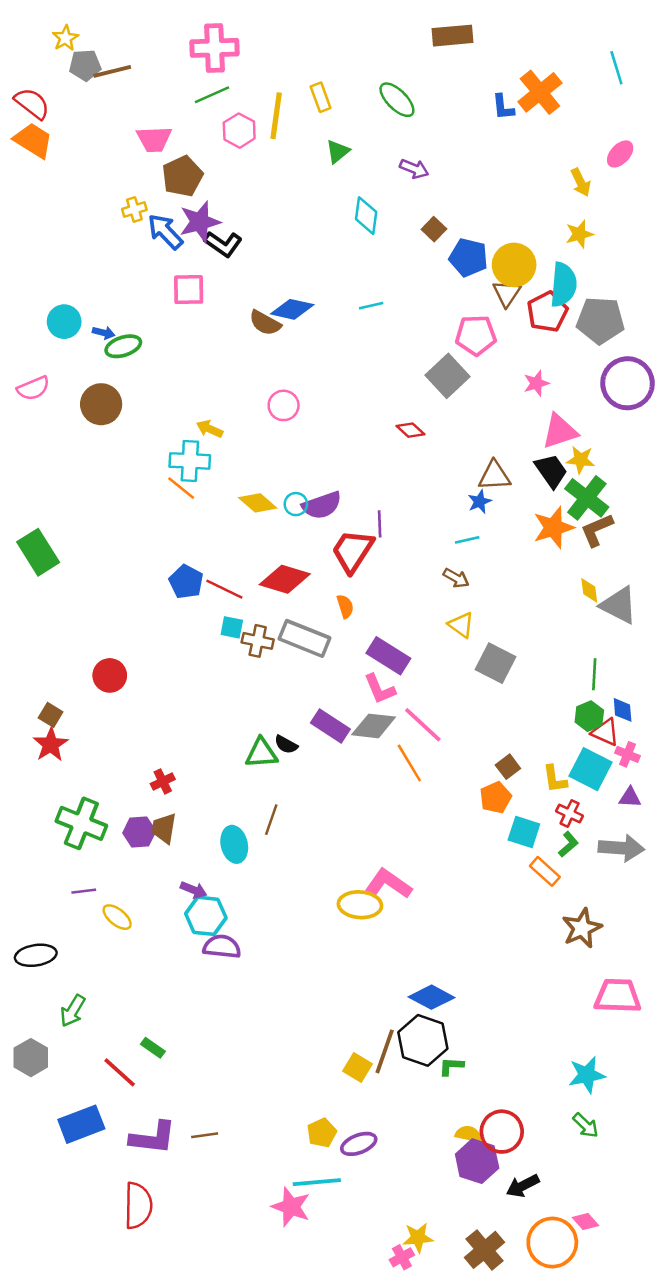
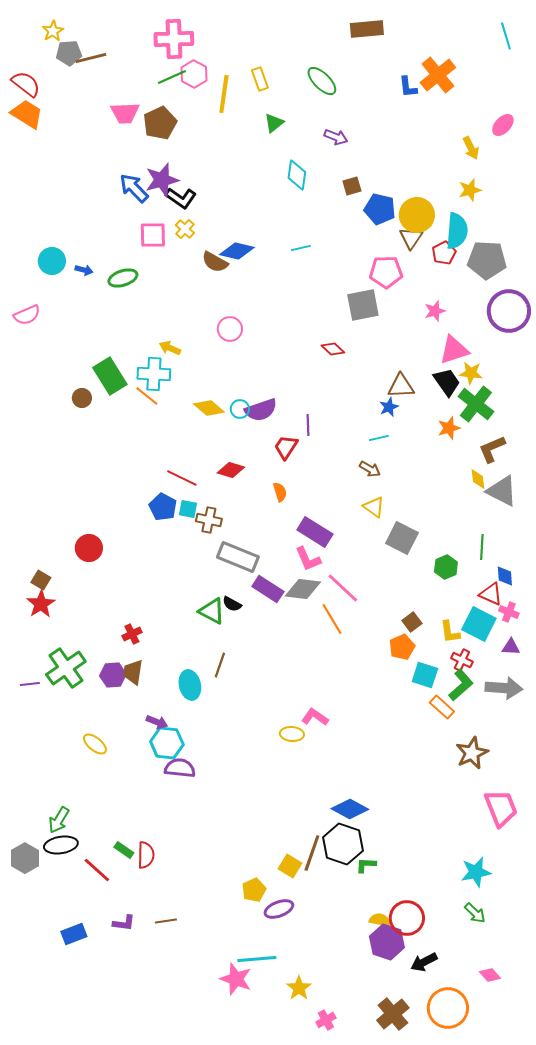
cyan line: (616, 68) -> (506, 36), moved
pink hexagon: (239, 131) -> (194, 74), moved
brown pentagon: (182, 176) -> (160, 123), moved
yellow cross: (134, 209) -> (185, 229), moved, turned -30
brown square: (434, 229) -> (352, 186), turned 30
red pentagon: (547, 312) -> (444, 253), size x0.7
green ellipse: (123, 346) -> (123, 278), moved
gray square: (448, 376) -> (363, 305), turned 32
brown circle: (101, 404) -> (82, 398), moved, size x0.6
orange star: (554, 528) -> (449, 428), size x0.7
brown L-shape: (597, 530) -> (492, 449), moved
red trapezoid: (353, 551) -> (286, 447), size x0.7
green rectangle: (38, 552) -> (110, 376), moved
red diamond: (285, 579) -> (231, 470), size x0.7
blue pentagon: (186, 582) -> (163, 507), moved
gray rectangle: (305, 638) -> (238, 557), moved
green hexagon: (589, 716) -> (446, 567), moved
green triangle: (261, 753) -> (212, 611), turned 32
green cross: (81, 823) -> (66, 668), turned 33
green L-shape: (568, 844) -> (461, 685), size x1.5
pink L-shape: (388, 884) -> (315, 717), size x0.7
purple line: (84, 891) -> (30, 684), moved
yellow ellipse: (360, 905) -> (292, 734), size x0.7
black ellipse: (36, 955) -> (61, 845), moved
pink trapezoid: (618, 996) -> (501, 808), turned 66
blue rectangle: (81, 1124) -> (74, 934), moved, size x0.7
yellow pentagon: (322, 1133) -> (254, 890), moved
purple L-shape: (153, 1138) -> (124, 923), size x0.6
purple ellipse: (359, 1144) -> (279, 909), moved
red semicircle: (138, 1206) -> (146, 855), moved, size x0.7
pink diamond: (586, 1222) -> (490, 975), moved
yellow star: (418, 1238) -> (299, 988), moved, turned -30

